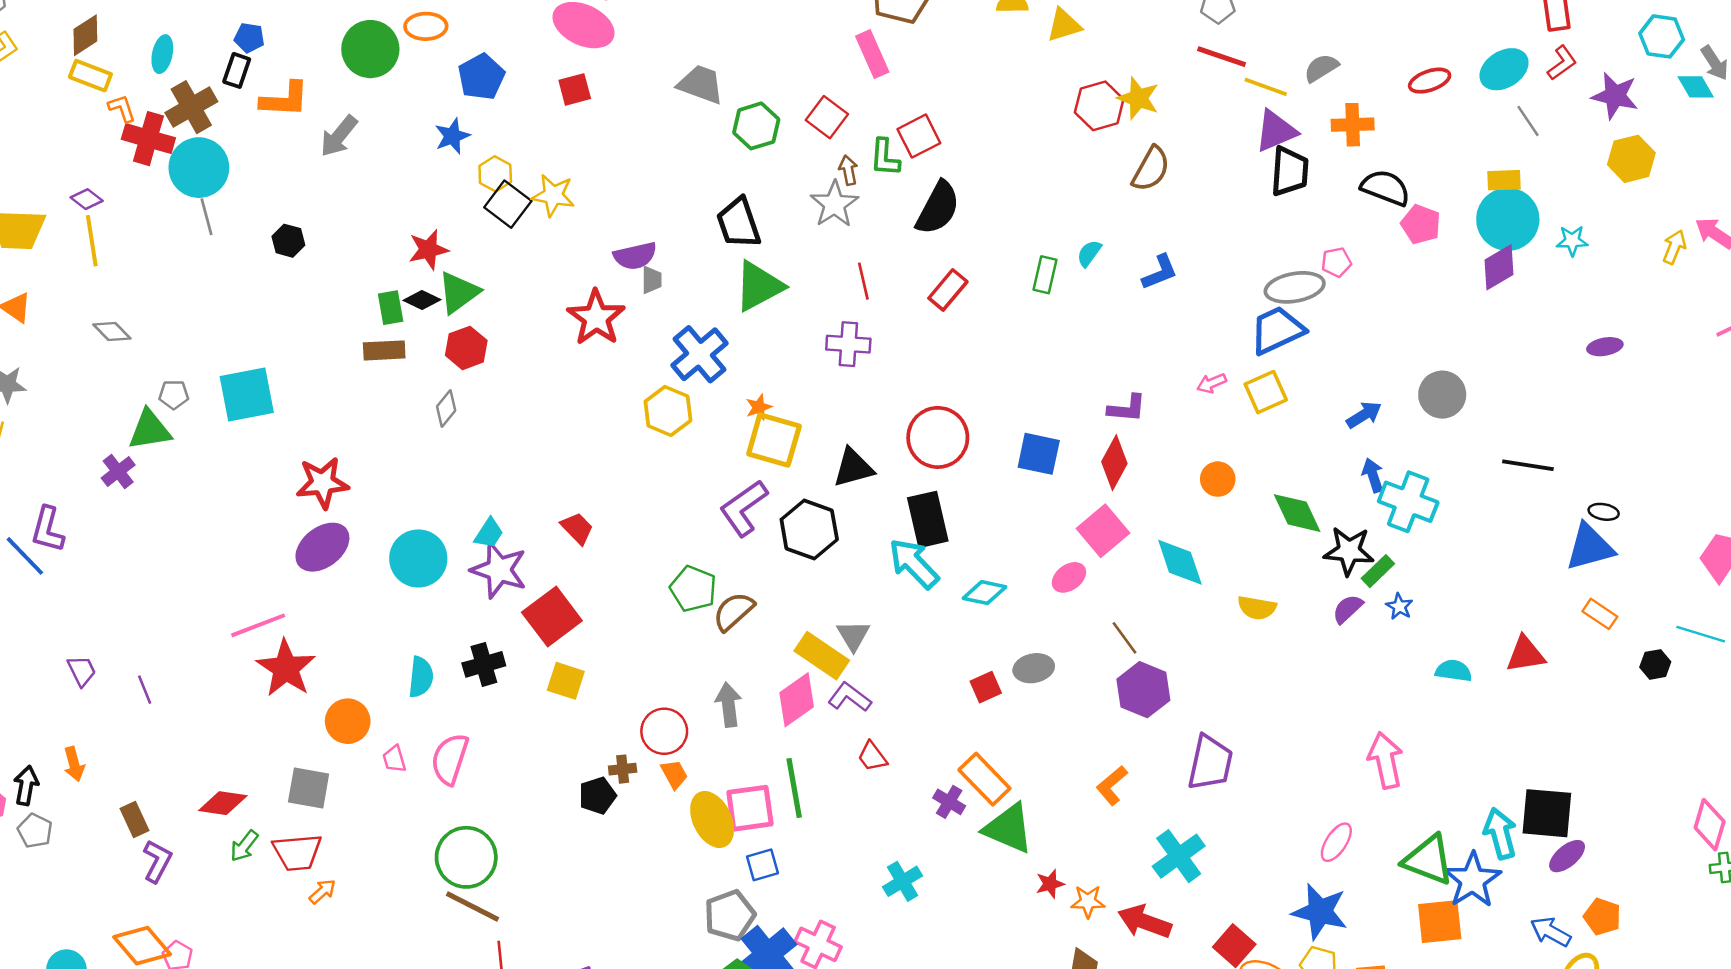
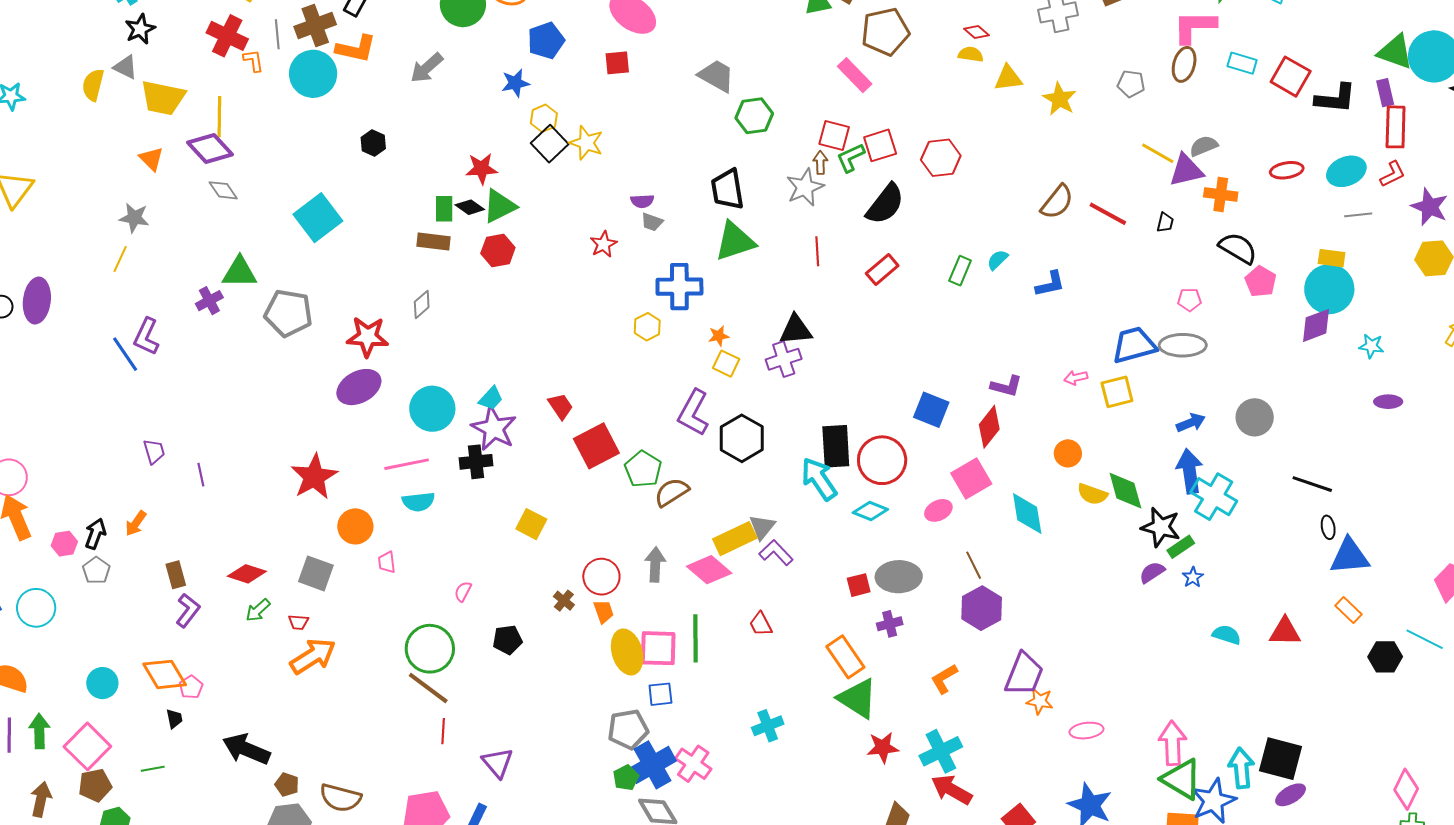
pink rectangle: (872, 54) -> (855, 75), turned -30
red line: (1222, 57) -> (1108, 214), moved
yellow star: (1138, 98) -> (1059, 99), moved
orange L-shape: (285, 99) -> (356, 49), moved
red hexagon: (1099, 106) -> (941, 158), moved
orange L-shape: (122, 108) -> (253, 61), moved
red square: (827, 117) -> (834, 135), moved, turned -32
gray line: (1528, 121) -> (1358, 215), turned -72
purple triangle: (1276, 131) -> (1186, 170), moved
red cross: (148, 139) -> (227, 36), moved
green L-shape: (885, 157) -> (851, 158), turned 52
black trapezoid: (1290, 171) -> (1165, 223), size x0.5
purple diamond: (87, 199) -> (210, 149), moved, size x1.8
gray line: (206, 217) -> (277, 34), moved
cyan star: (1572, 241) -> (1371, 346), moved
purple semicircle: (635, 256) -> (642, 201), size x0.7
gray trapezoid: (652, 280) -> (652, 222), turned 100
gray ellipse: (1295, 287) -> (1183, 345), moved
red star: (596, 318) -> (603, 244), size x0.6
purple cross: (848, 344) -> (784, 359), moved, turned -32
blue cross: (699, 354) -> (679, 287), turned 30
gray pentagon: (174, 395) -> (288, 313), moved, size x2.0
cyan square: (247, 395) -> (318, 218), moved, turned -36
gray diamond: (446, 408) -> (422, 304), moved
yellow hexagon: (668, 411) -> (647, 327), size x0.7
red circle: (938, 437) -> (882, 460), moved
yellow square: (774, 440) -> (726, 364), size x0.6
black triangle: (853, 468) -> (796, 330), moved
blue arrow: (1373, 475) -> (1190, 471), size x1.6
purple L-shape: (744, 508) -> (693, 413), turned -36
black ellipse: (1604, 512) -> (1328, 527), moved, turned 60
yellow semicircle: (1257, 608) -> (1092, 494), moved
red square: (552, 617) -> (596, 446), moved
pink line: (258, 625) -> (407, 464), moved
yellow rectangle: (822, 656) -> (735, 539), turned -69
black cross: (484, 664) -> (476, 462), moved
black hexagon: (1655, 664) -> (1385, 657), size x1.4
gray ellipse: (1034, 668) -> (899, 577), size x1.4
cyan semicircle: (421, 677) -> (418, 502), turned 68
purple L-shape: (850, 697) -> (776, 553), moved
pink diamond: (797, 700) -> (709, 570), turned 66
pink semicircle: (450, 759) -> (463, 591), moved, size x0.5
pink arrow: (1385, 760) -> (1173, 743), moved
orange arrow: (74, 764) -> (136, 523), turned 40
brown cross: (623, 769) -> (564, 601), turned 35
black pentagon: (597, 796) -> (507, 640), moved
purple cross: (949, 802) -> (890, 624), moved, turned 35
pink ellipse: (1336, 842) -> (1086, 731), moved, turned 40
red trapezoid: (297, 852) -> (298, 622), size x0.5
cyan cross: (1179, 856) -> (941, 751), moved
red star: (1050, 884) -> (883, 747), size x1.4
orange arrow: (322, 891) -> (313, 656), size x2.0
orange star: (1088, 901) -> (1040, 701), moved

